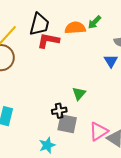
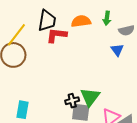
green arrow: (94, 22) -> (107, 18), moved, turned -32
green triangle: (79, 94) -> (90, 97), moved, size x1.5

